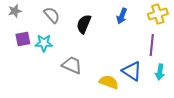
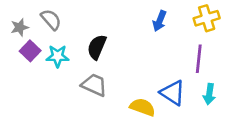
gray star: (15, 11) -> (20, 27), moved
gray semicircle: (52, 15) -> (51, 20), moved
black semicircle: (84, 24) -> (97, 47), moved
purple square: (23, 39) -> (30, 51), turned -35

